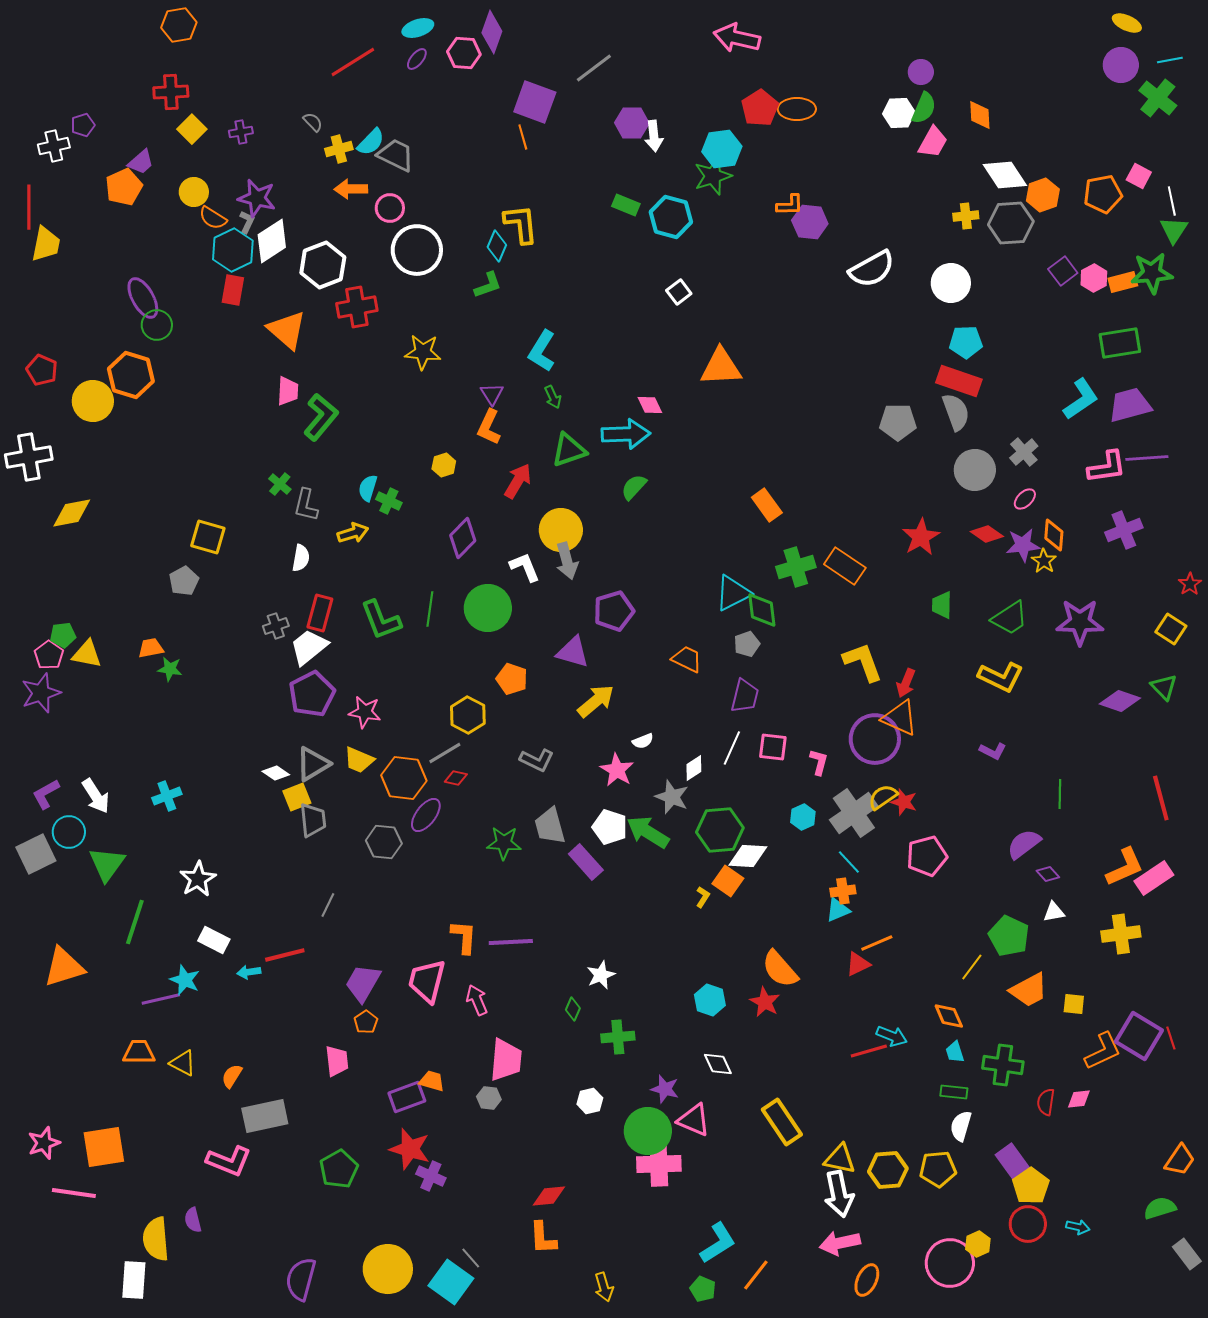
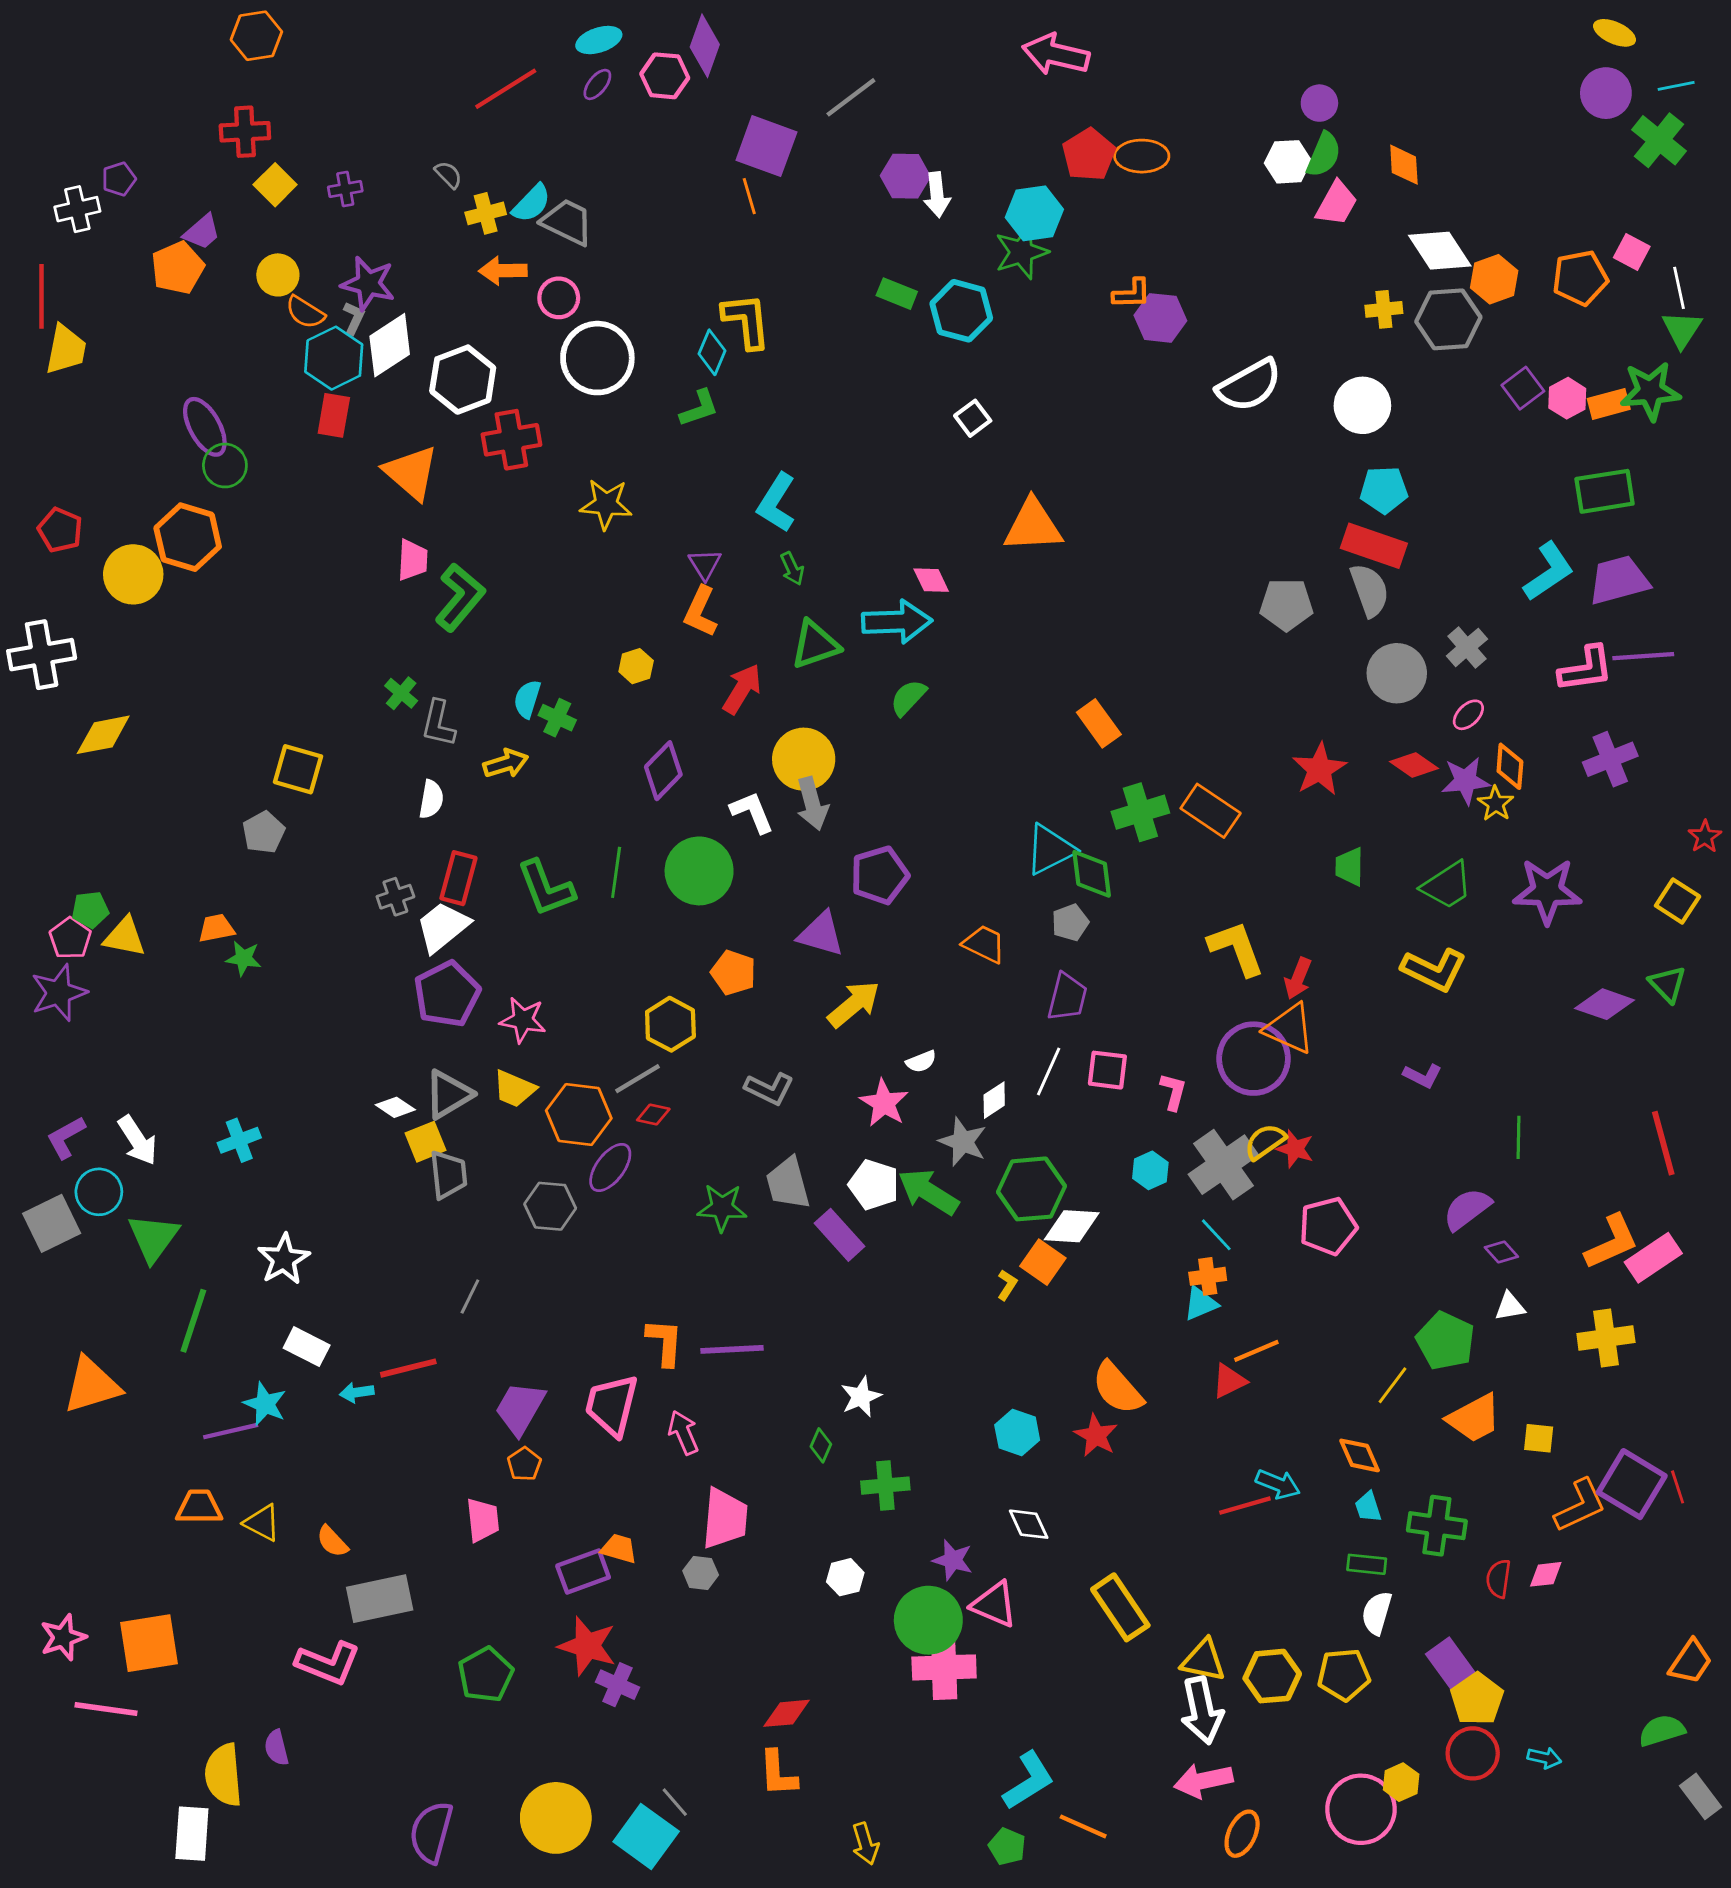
orange semicircle: (232, 1076) -> (332, 1541), turned -75
orange line: (756, 1275) -> (1083, 1826), turned 76

